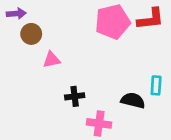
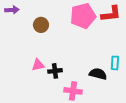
brown circle: (31, 34) -> (41, 25), moved
pink triangle: (52, 60) -> (38, 65), moved

